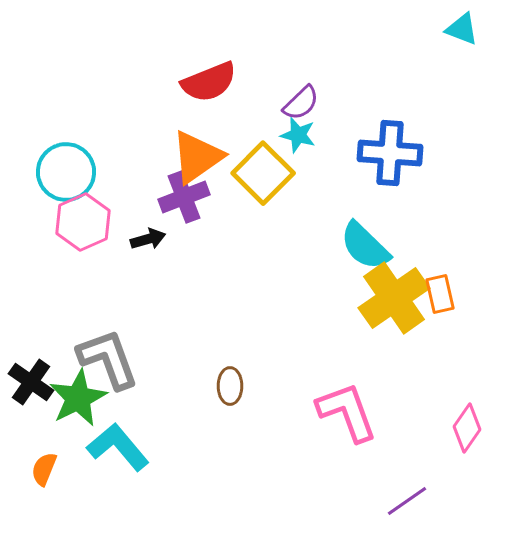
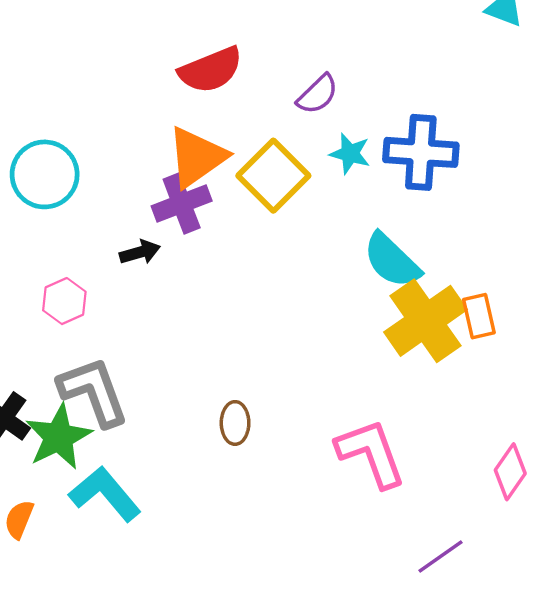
cyan star: (298, 135) -> (350, 154), moved
pink hexagon: (83, 222) -> (64, 301), moved, size x0.7

